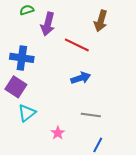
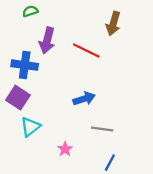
purple arrow: (48, 24) -> (47, 40), moved
blue arrow: (81, 78) -> (84, 99), moved

